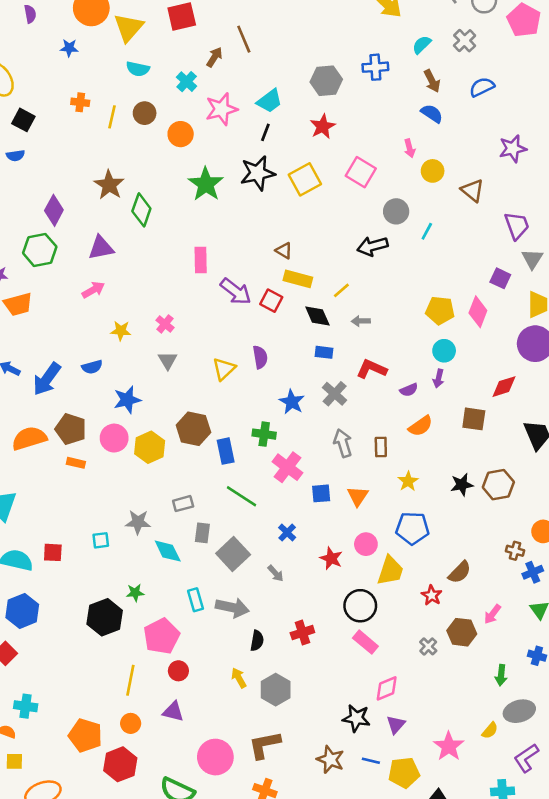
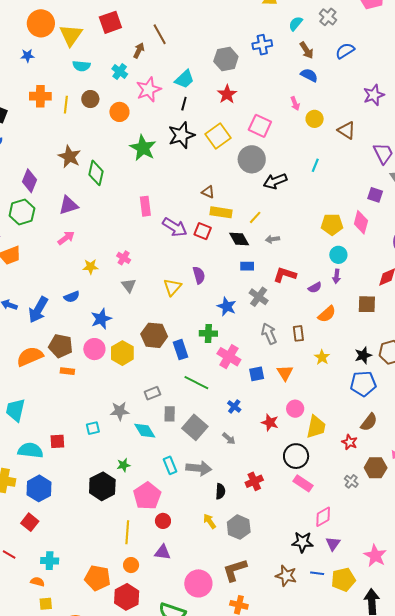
orange cross: (80, 102) -> (40, 96), size x1.5
gray circle: (396, 211) -> (252, 159), moved, size x1.4
blue pentagon: (412, 528) -> (363, 384), moved

